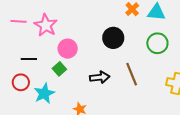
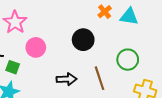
green circle: (157, 43) -> (128, 60), moved
green square: (59, 69) -> (13, 67), moved, turned -32

